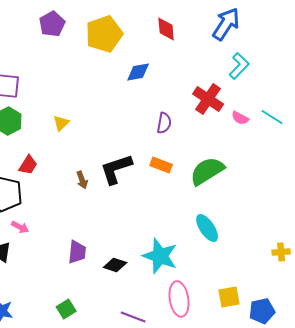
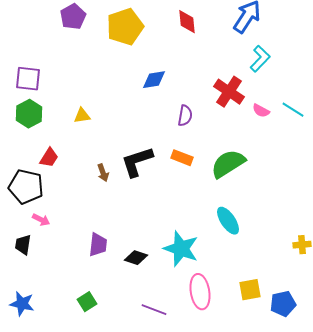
blue diamond: (138, 72) -> (154, 80), moved
yellow triangle: (61, 123) -> (82, 116), turned 36

